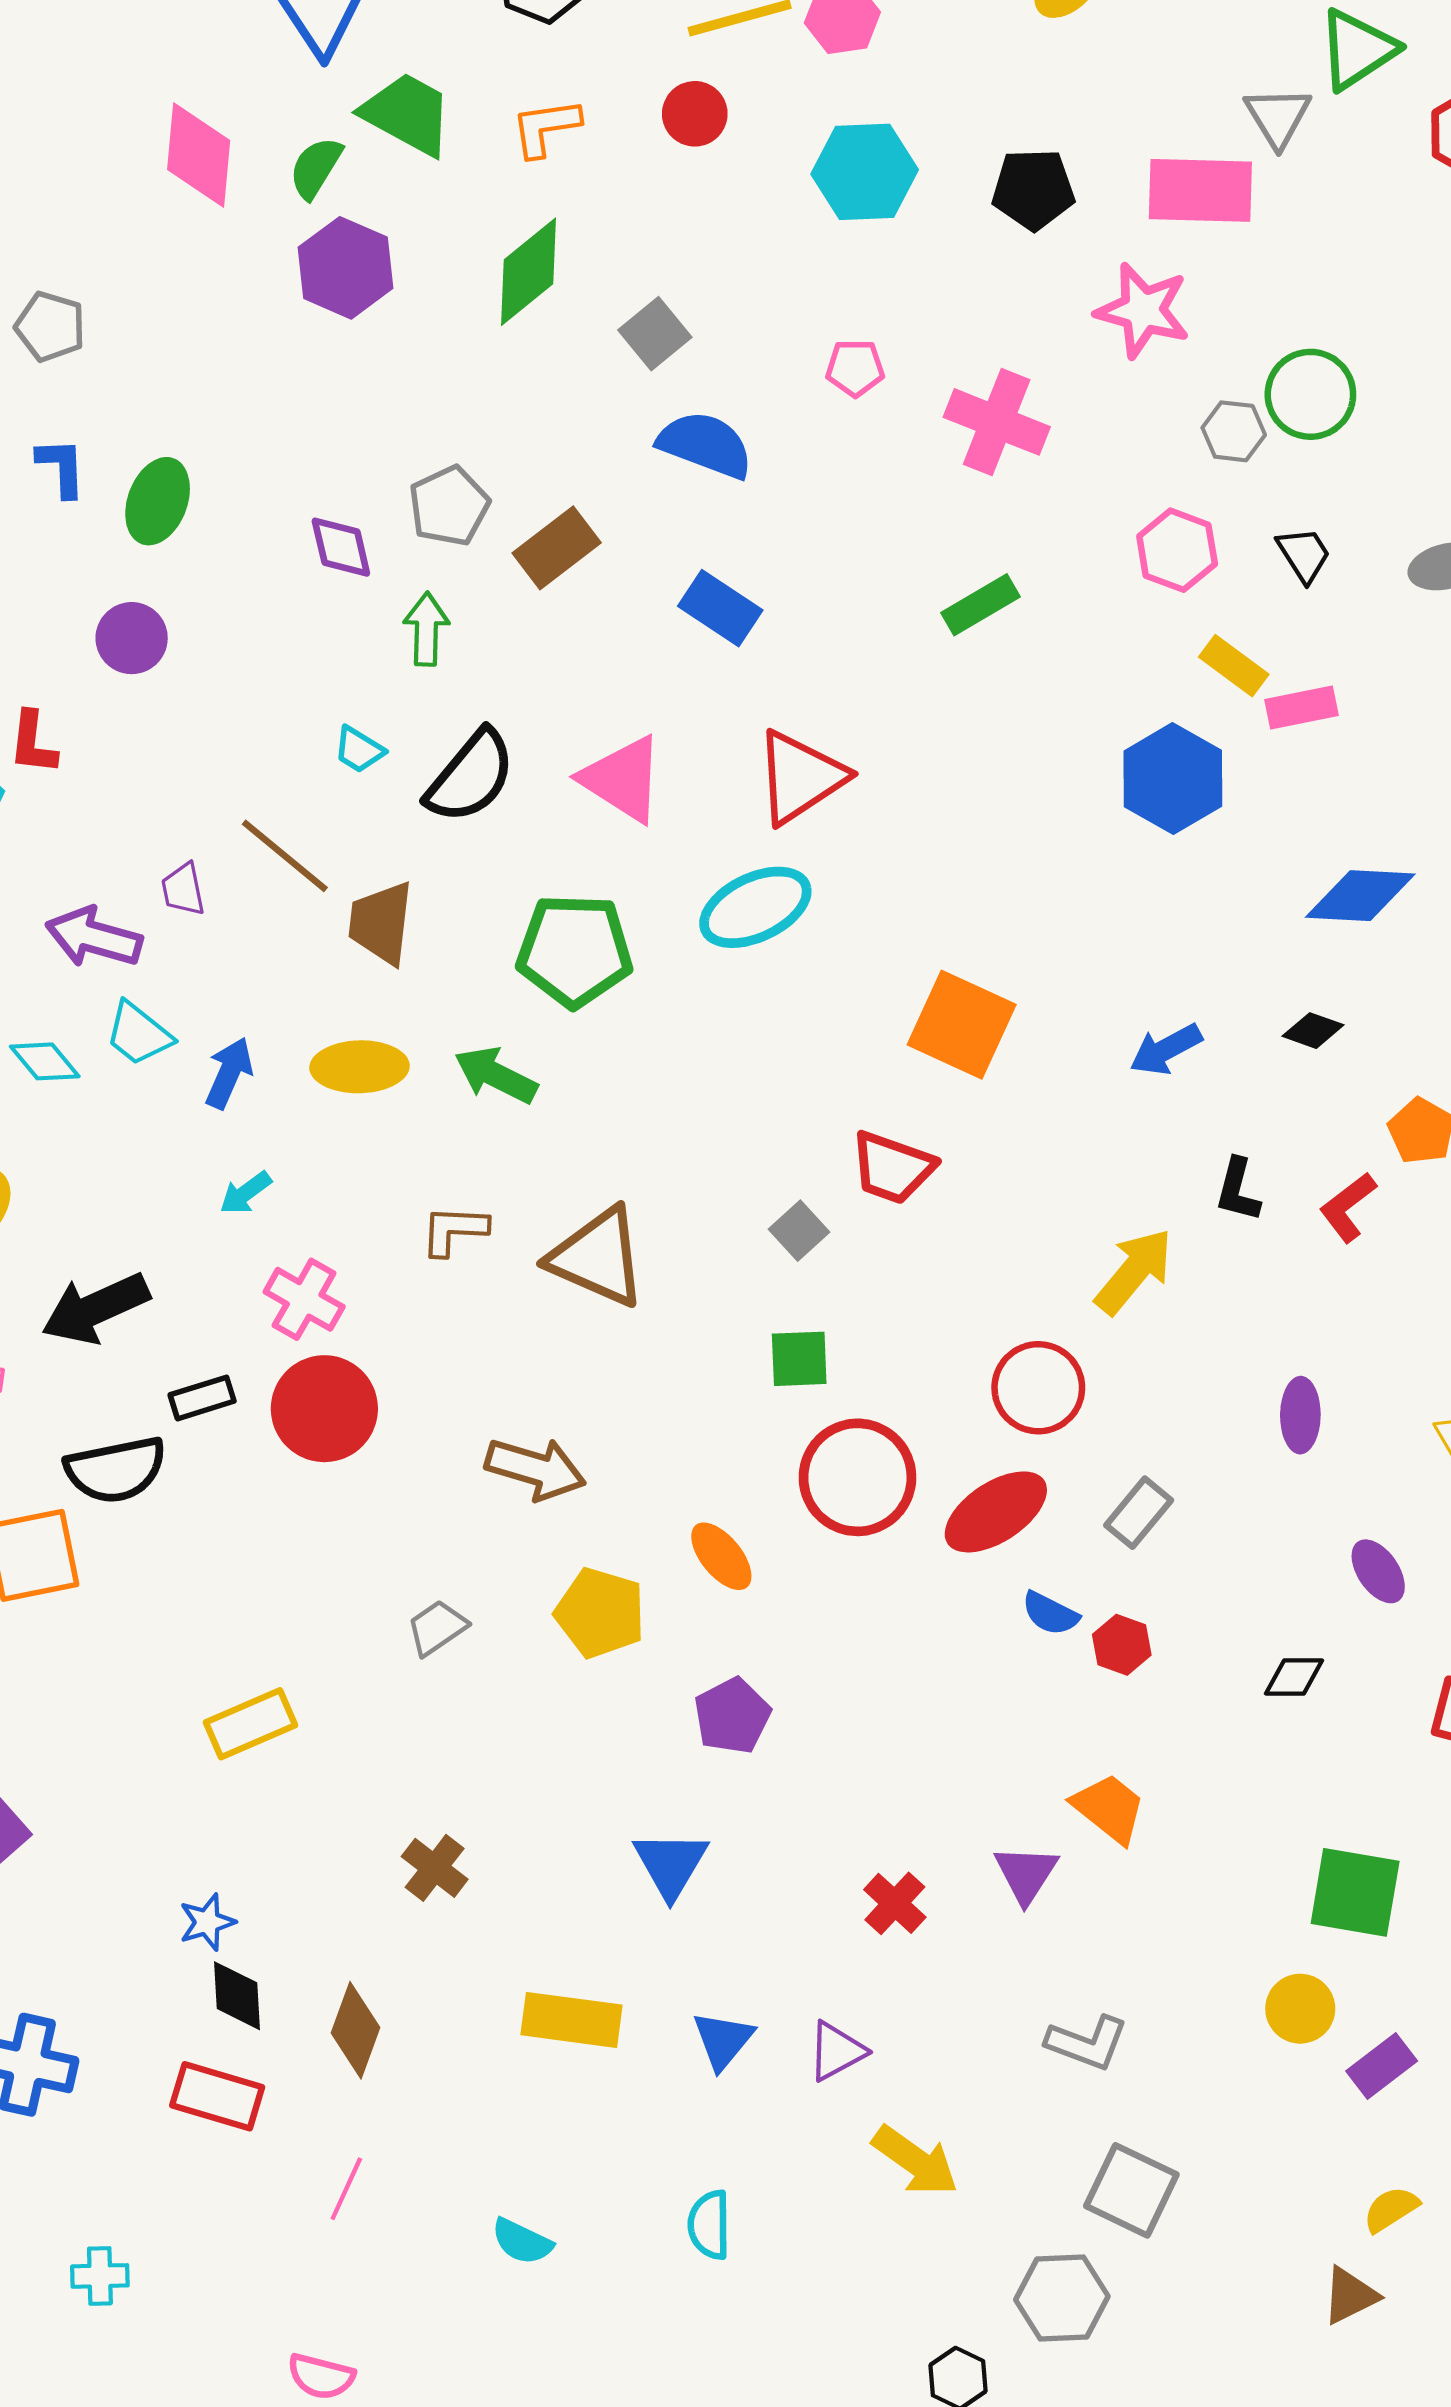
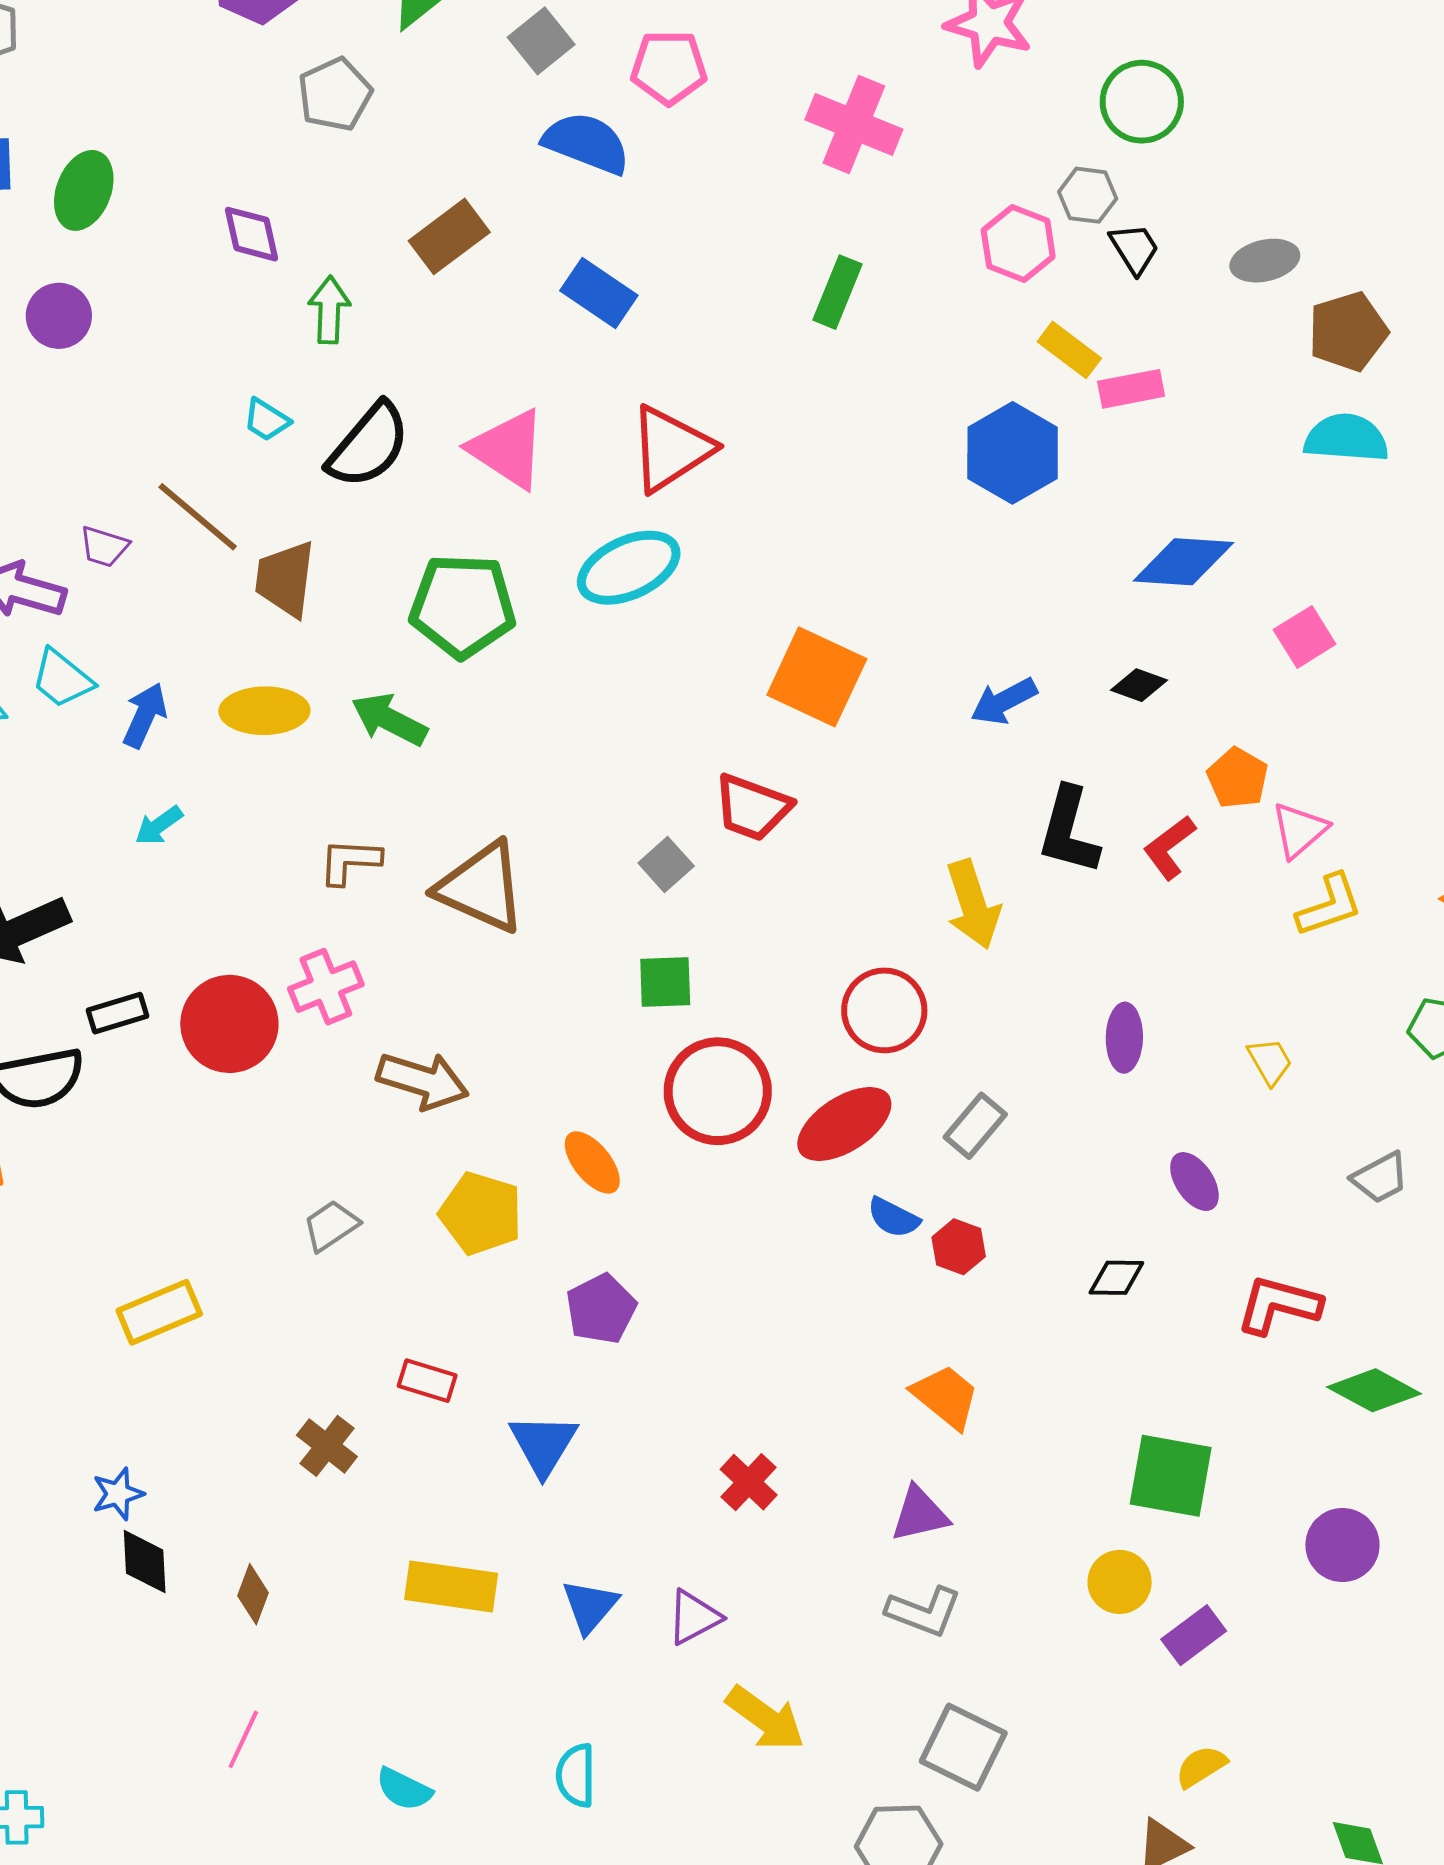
pink pentagon: (855, 368) -> (669, 67), moved, size x1.4
gray hexagon: (1234, 431) -> (1088, 195), moved
gray pentagon: (449, 506) -> (335, 94), moved
green rectangle: (981, 605) -> (838, 292), turned -38
purple trapezoid: (183, 889) -> (104, 547), turned -62
black L-shape: (1238, 1190) -> (1069, 831), size x1.5
yellow arrow: (1134, 1271) -> (973, 904), turned 122
pink cross: (304, 1299) -> (326, 987), moved, turned 38
purple triangle: (1026, 1874) -> (920, 1514), moved, turned 44
brown diamond: (355, 2030) -> (253, 1594), size x0.7
red rectangle: (217, 2096) -> (427, 1381), moved, size x0.7

